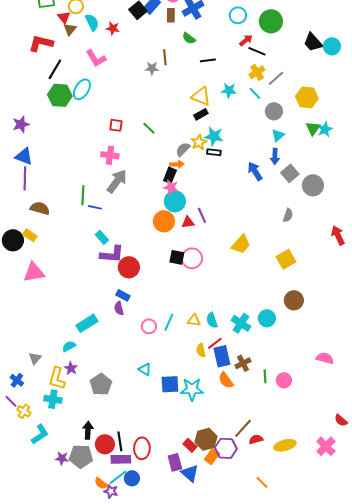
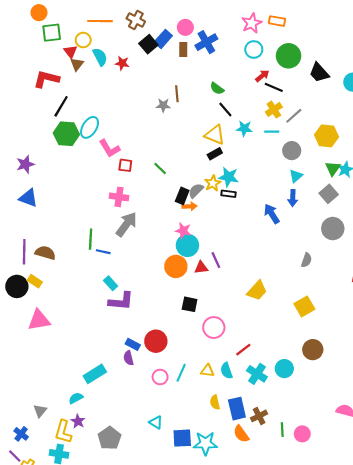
green semicircle: (189, 38) -> (217, 88), moved
black trapezoid: (313, 42) -> (319, 73), moved
pink L-shape: (96, 58) -> (110, 148), moved
black line: (208, 60) -> (225, 110), moved, turned 56
cyan line: (255, 93) -> (272, 132), turned -48
gray square: (290, 173) -> (329, 194), moved
black rectangle: (170, 175) -> (182, 196), moved
purple line: (25, 178) -> (24, 252), moved
pink circle: (192, 258) -> (214, 328), moved
red circle: (129, 267) -> (156, 341), moved
red line: (215, 343) -> (243, 350), moved

